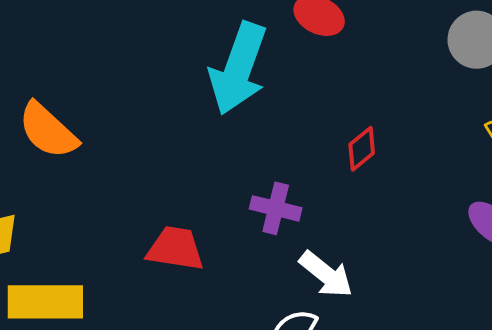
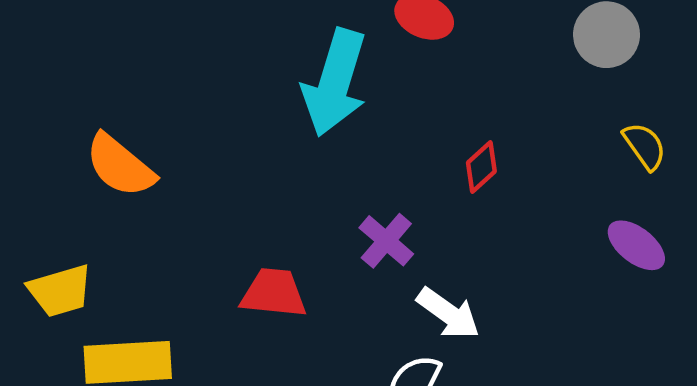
purple cross: (276, 208) -> (386, 241), turned 30

